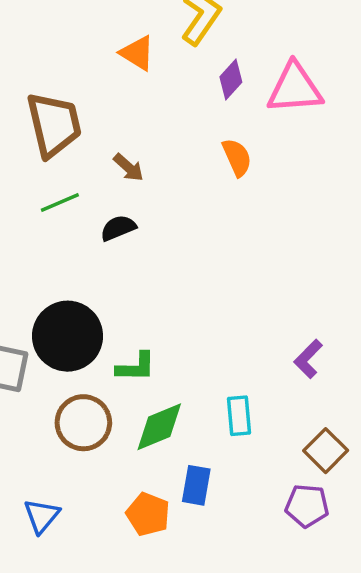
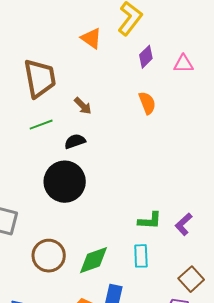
pink triangle: (295, 88) -> (183, 64), size x0.6
black circle: (68, 336) -> (65, 182), moved
green L-shape: (136, 367) -> (150, 221), moved

